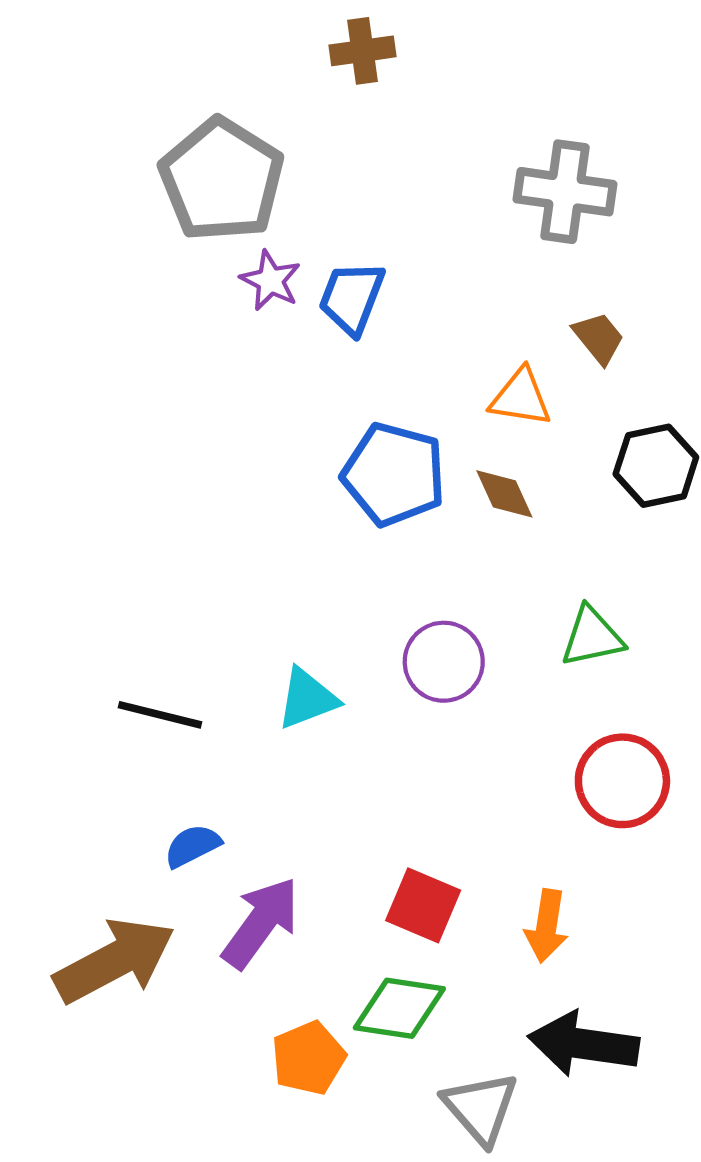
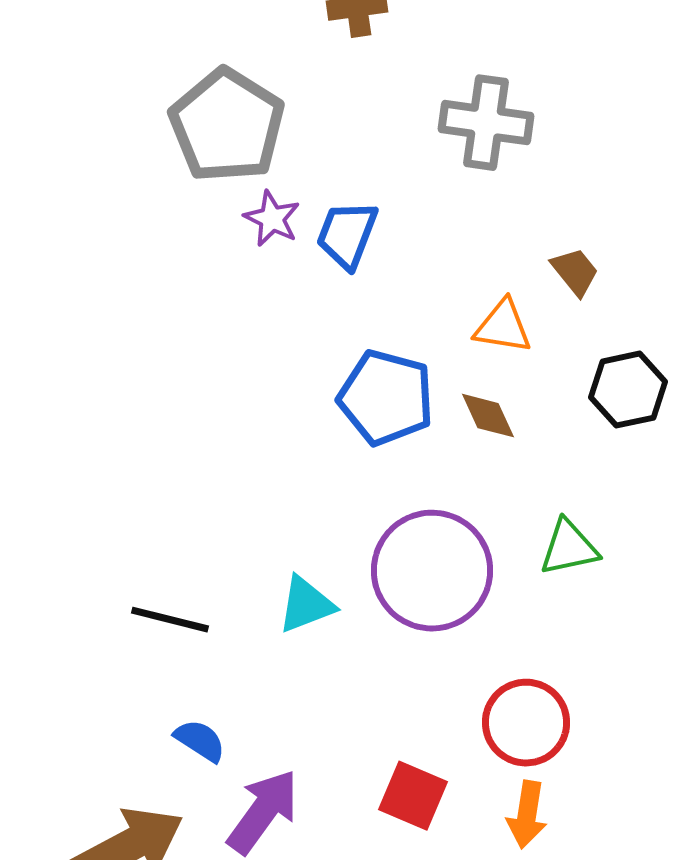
gray cross: (565, 192) -> (486, 123), moved
purple circle: (444, 662) -> (432, 571), size x1.6
red circle: (622, 781) -> (526, 723), moved
blue semicircle: (192, 846) -> (200, 741), turned 60

